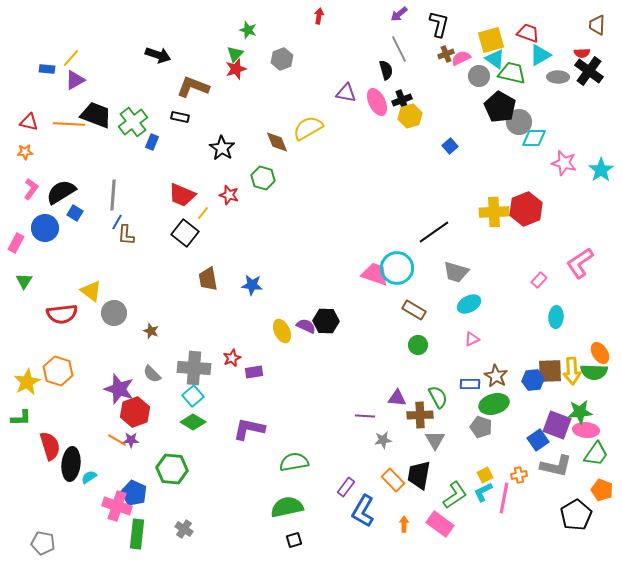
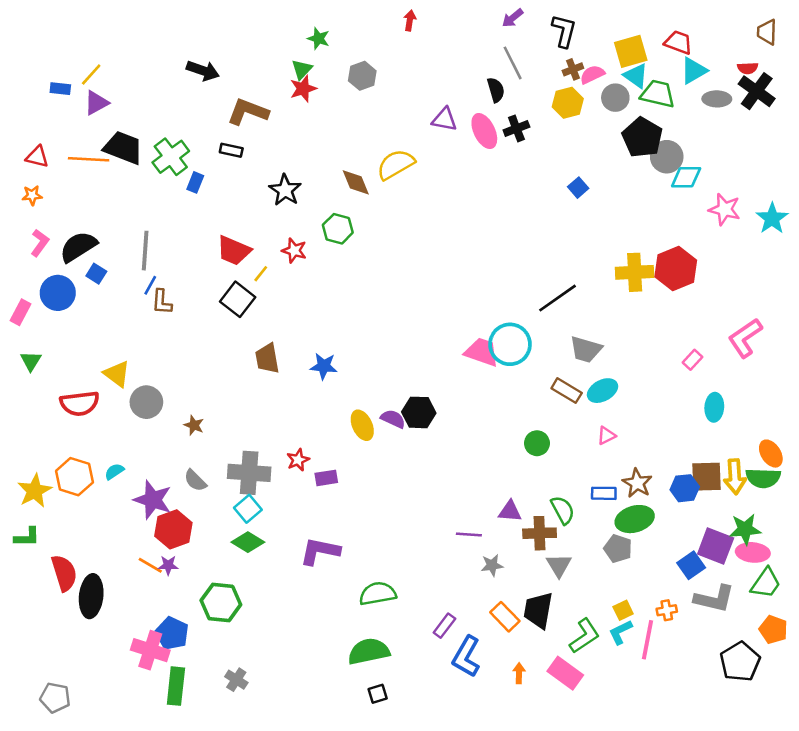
yellow hexagon: (410, 116) -> (568, 103), moved
brown rectangle: (414, 310) -> (567, 391), moved
cyan semicircle: (89, 477) -> (114, 471), moved

